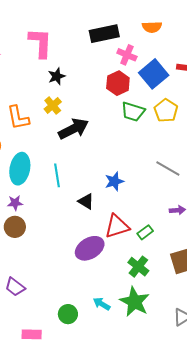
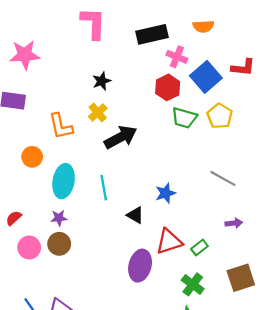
pink L-shape: (40, 43) -> (93, 23), moved
purple ellipse: (90, 248) -> (140, 266), turned -44

